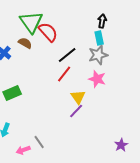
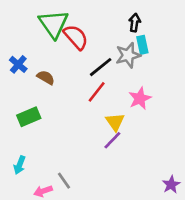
black arrow: (102, 21) -> (135, 23), moved
brown semicircle: (25, 43) -> (46, 77), moved
gray star: (98, 55) -> (128, 55), moved
pink star: (97, 79) -> (140, 98), turned 30

